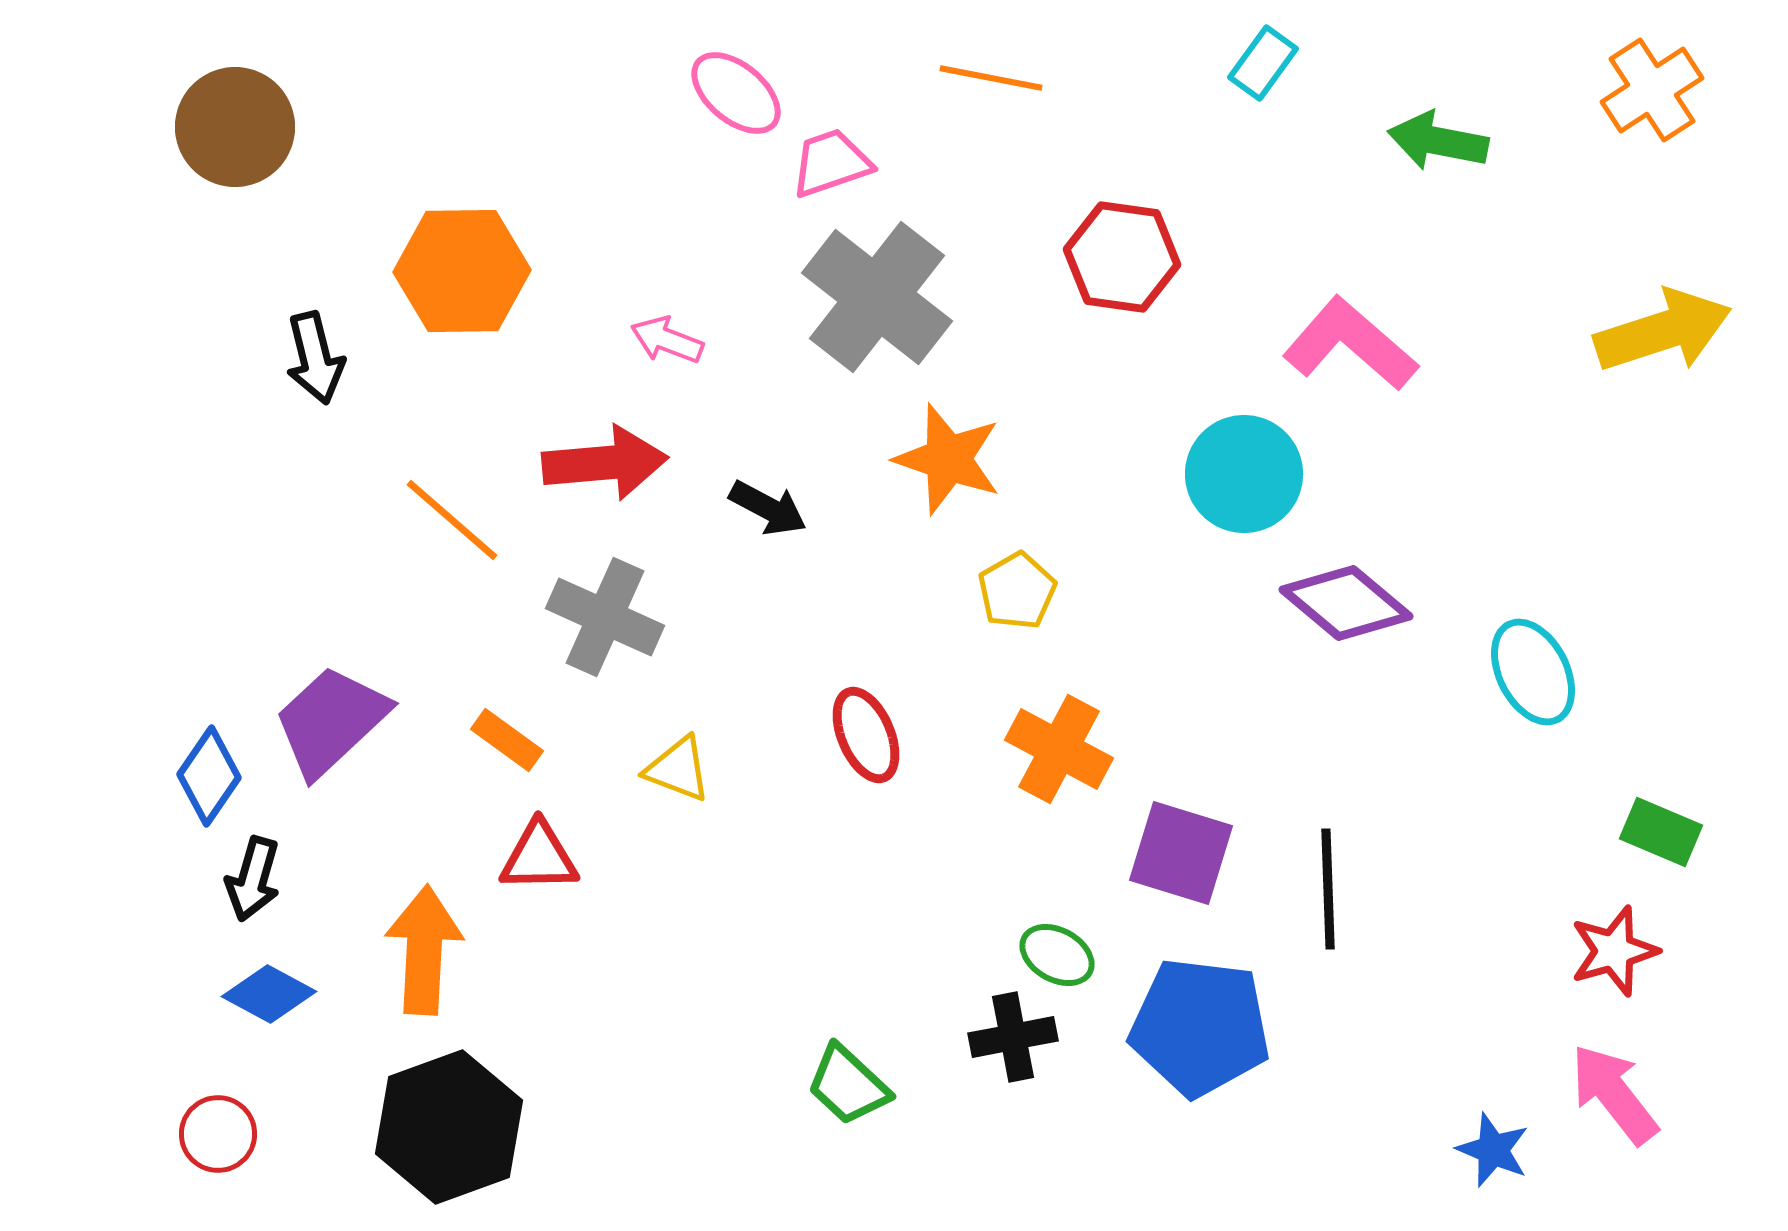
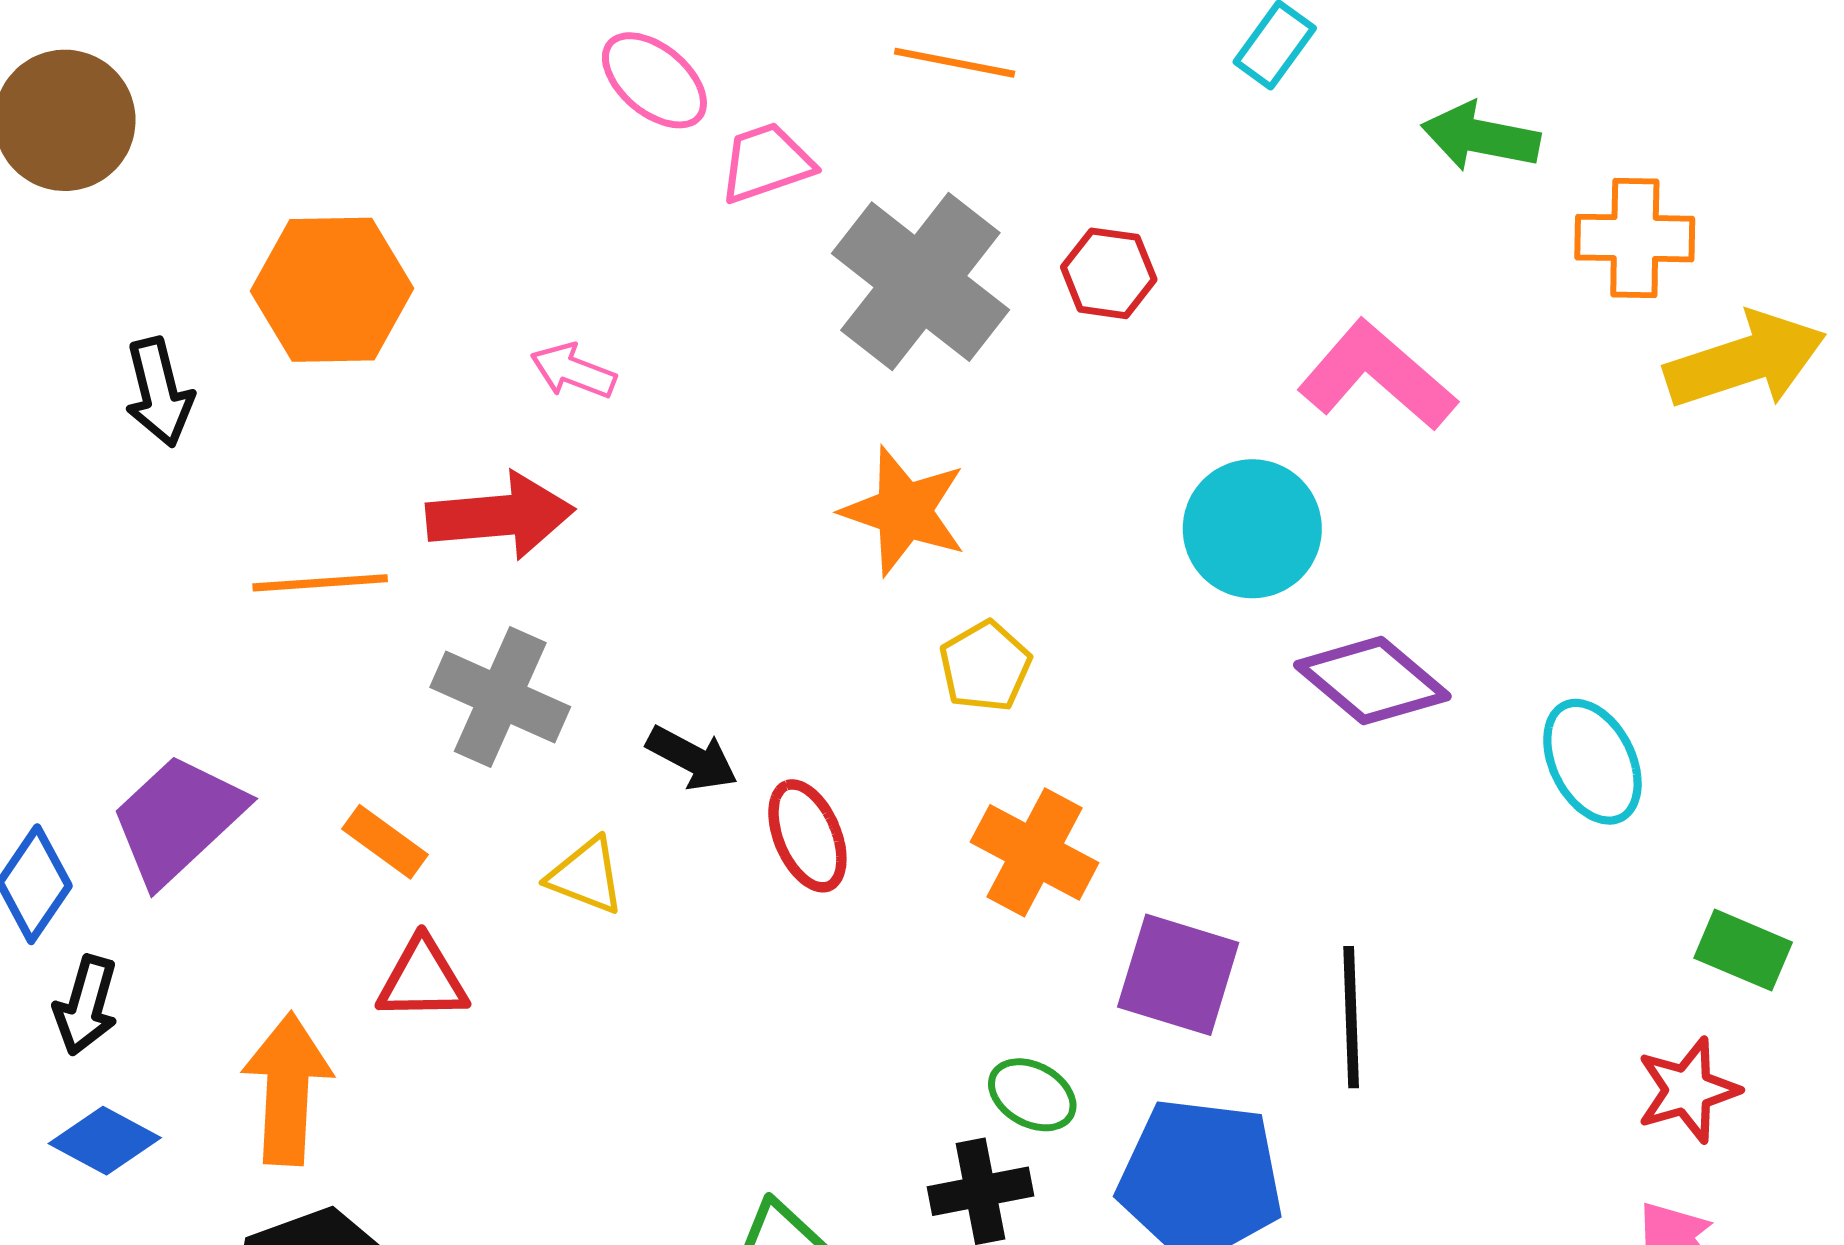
orange cross: (1652, 90) -> (1635, 238), moved, turned 34
red hexagon: (1122, 257) -> (1109, 273), size x0.7
gray cross: (877, 297) -> (920, 282), moved
black arrow: (768, 508) -> (692, 758), moved
orange line: (452, 520) -> (320, 583), turned -45

